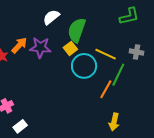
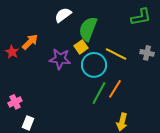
purple star: (40, 48) -> (60, 59), moved
green line: (118, 75) -> (99, 93), moved
white rectangle: (20, 126) -> (28, 123), turned -32

